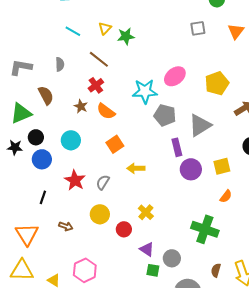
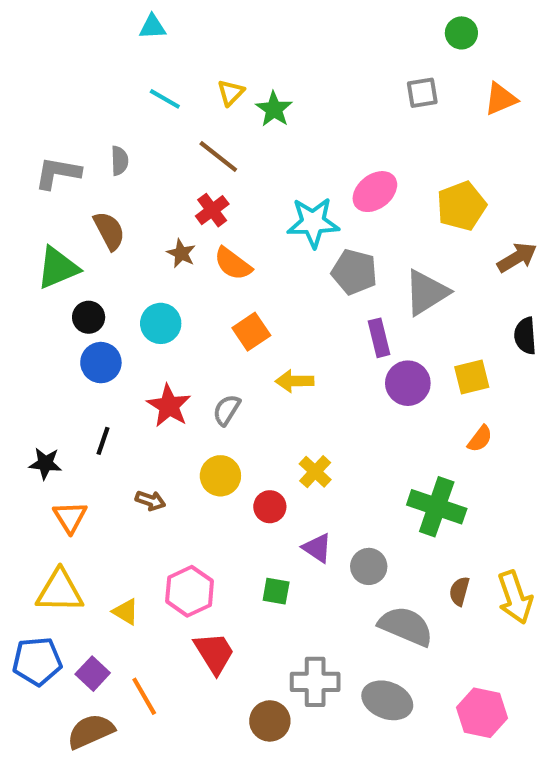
orange triangle: (236, 31) -> (501, 99), turned 30
green star: (126, 36) -> (274, 109), turned -30
gray semicircle: (60, 64) -> (119, 161), moved
black star: (15, 147) -> (45, 463), moved
orange triangle: (27, 234) -> (70, 517), size x0.7
green square: (153, 270) -> (276, 591), moved

